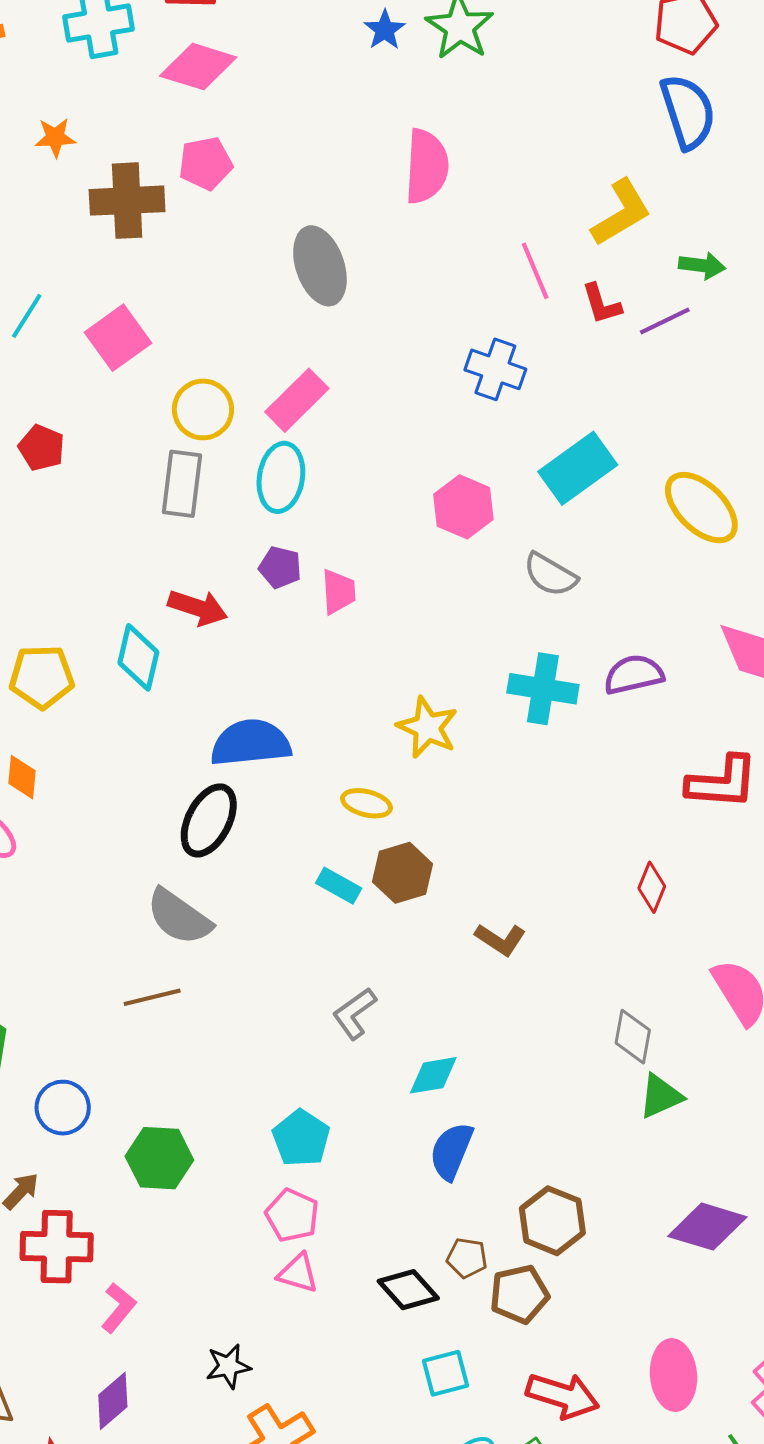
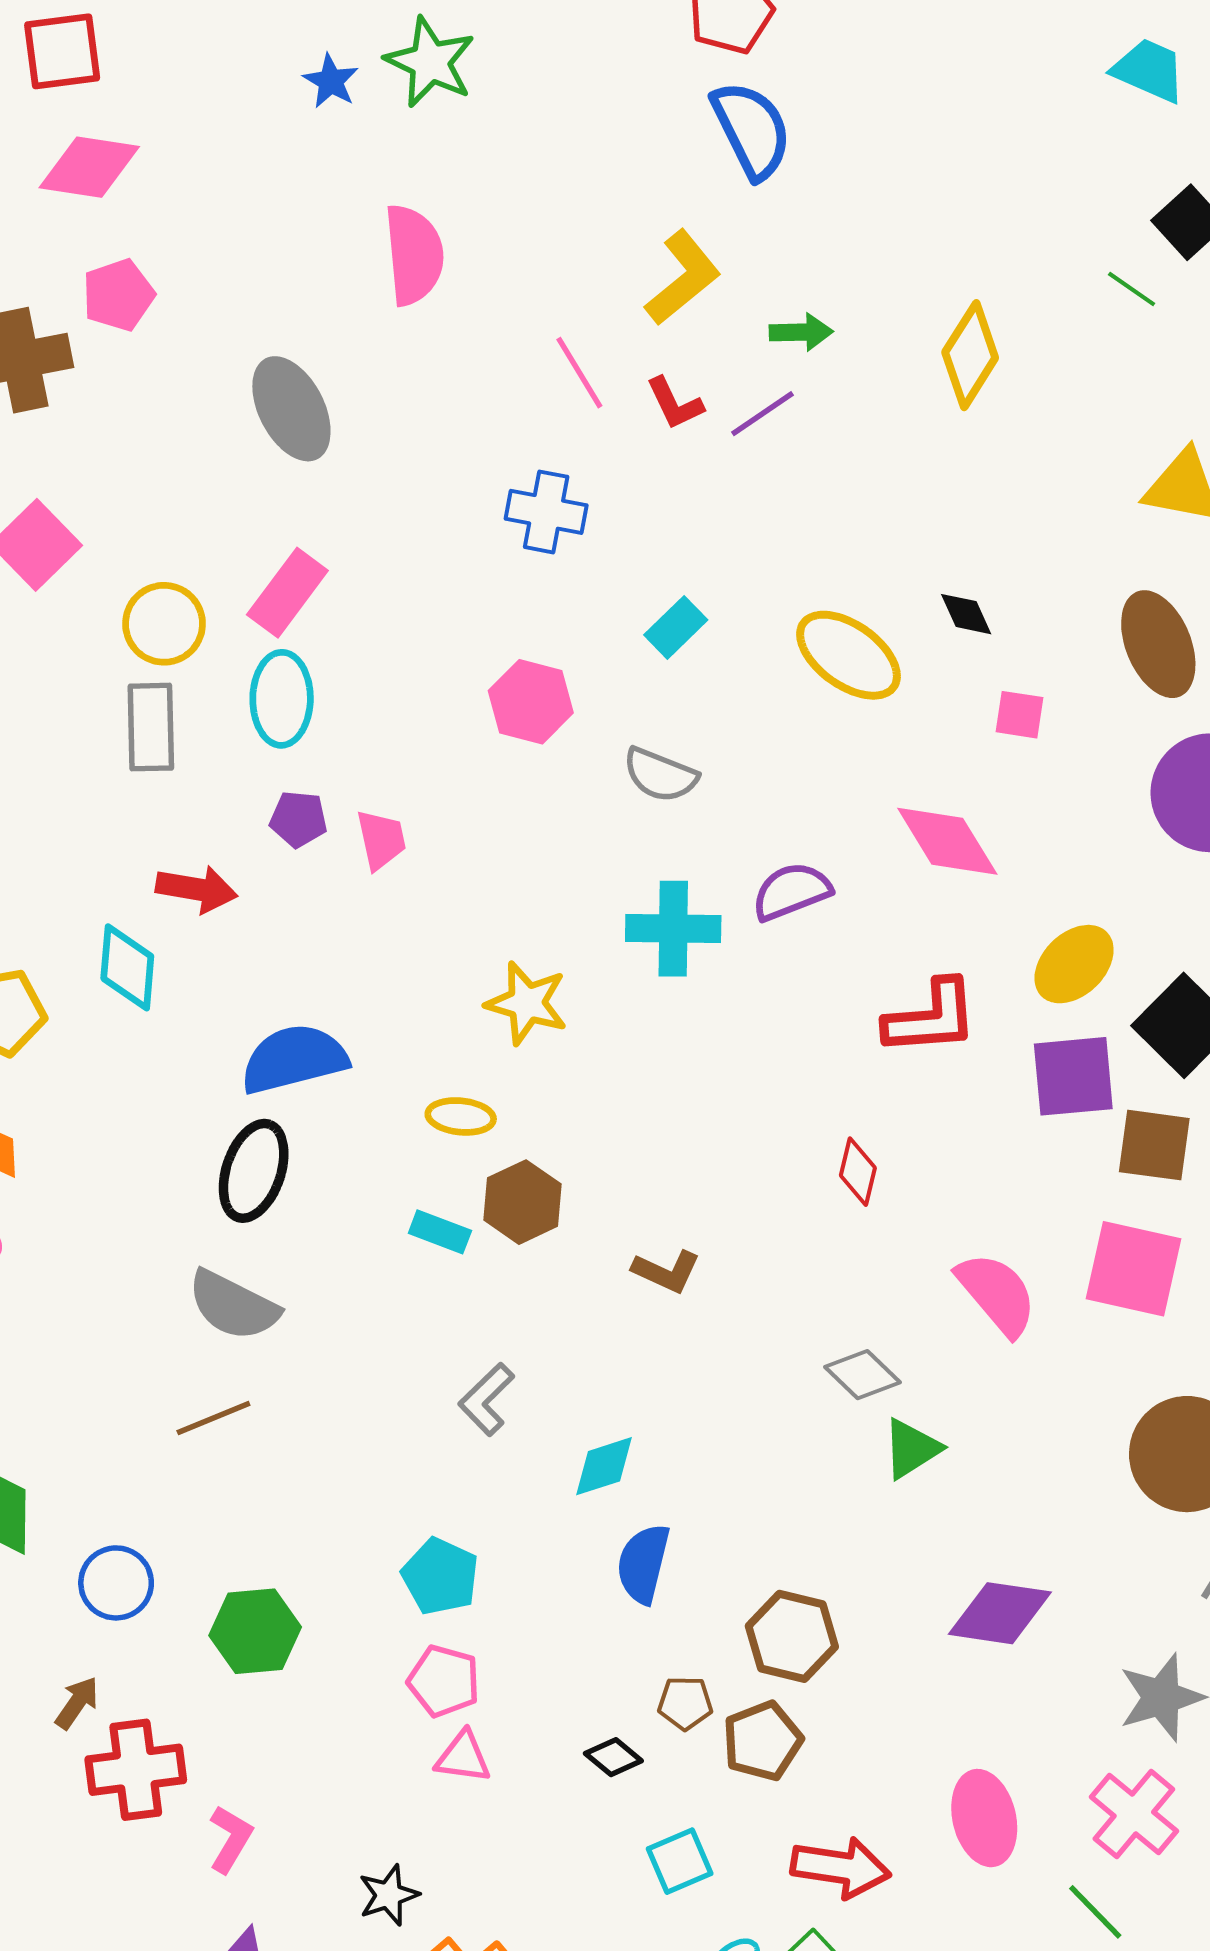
cyan rectangle: (578, 468) -> (676, 627), size x0.6
gray diamond: (633, 1037) -> (862, 1375), turned -48
black diamond: (408, 1290) -> (613, 1757), size x0.7

